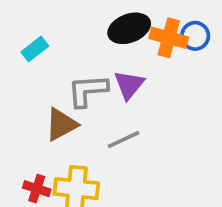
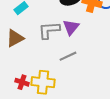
brown triangle: (61, 124) -> (15, 38), moved

